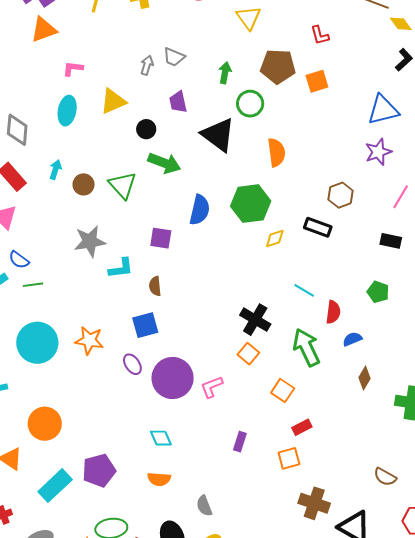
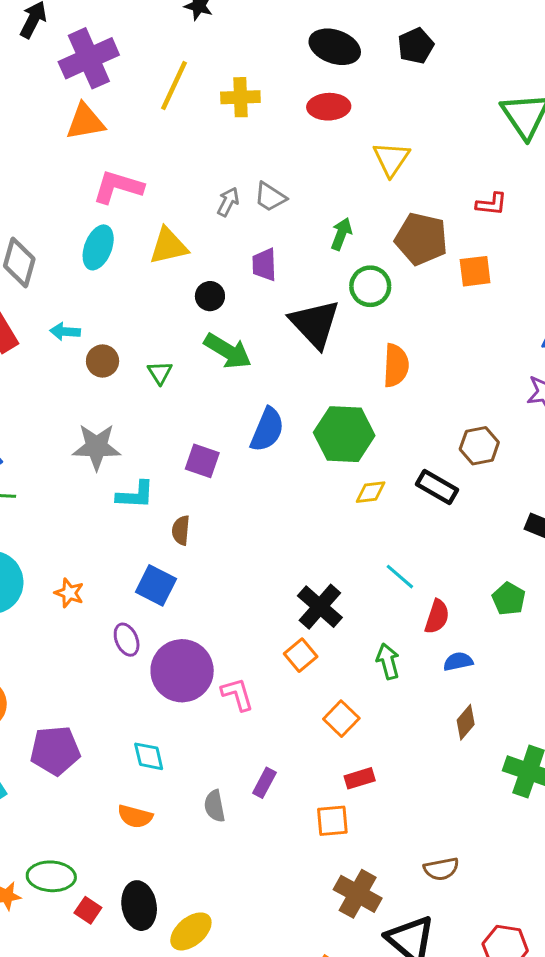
red L-shape: (320, 35) -> (491, 204), turned -80
pink L-shape: (73, 69) -> (118, 187), size x1.6
cyan arrow: (55, 170) -> (65, 332), turned -114
green triangle: (123, 185) -> (160, 373), size x0.6
blue square: (145, 325) -> (156, 585), turned 32
orange star: (89, 340) -> (69, 593), size x0.7
green arrow: (306, 347) -> (388, 661), size x0.6
pink L-shape: (212, 387) -> (237, 694), turned 85
purple pentagon: (99, 470) -> (55, 751), moved
brown semicircle: (385, 477) -> (441, 869), moved, turned -50
gray semicircle: (204, 506) -> (215, 806), moved

